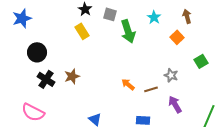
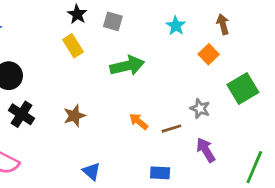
green arrow: (128, 31) -> (127, 66), moved, turned -85
green square: (201, 61) -> (243, 89), size x1.5
brown star: (72, 76) -> (74, 116), moved

